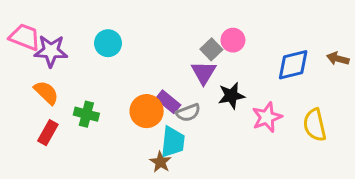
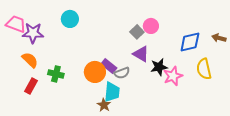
cyan circle: (108, 43) -> (70, 19), moved
purple triangle: (204, 72) -> (141, 54), moved, turned -30
black star: (231, 96) -> (159, 67), moved
yellow semicircle: (315, 125) -> (204, 69), moved

